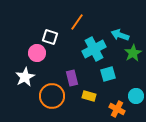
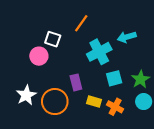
cyan arrow: (120, 35) -> (127, 37), turned -36
green star: (133, 53) -> (140, 79), moved
white star: (25, 77) -> (26, 95), moved
orange cross: (117, 109) -> (115, 107), moved

